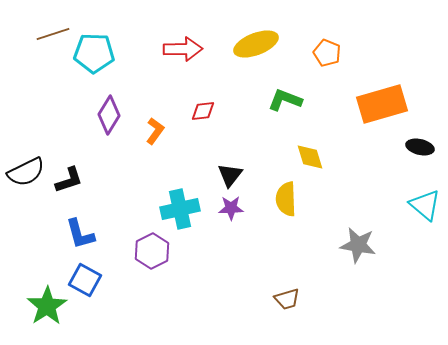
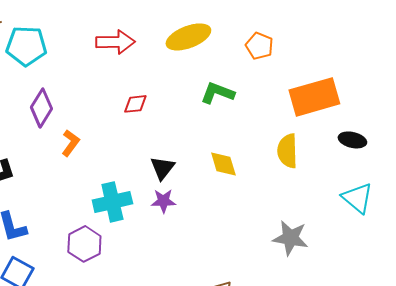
orange L-shape: (155, 131) -> (70, 143), moved
yellow diamond: (310, 157) -> (223, 164), moved
yellow semicircle: (286, 199) -> (287, 151), moved

